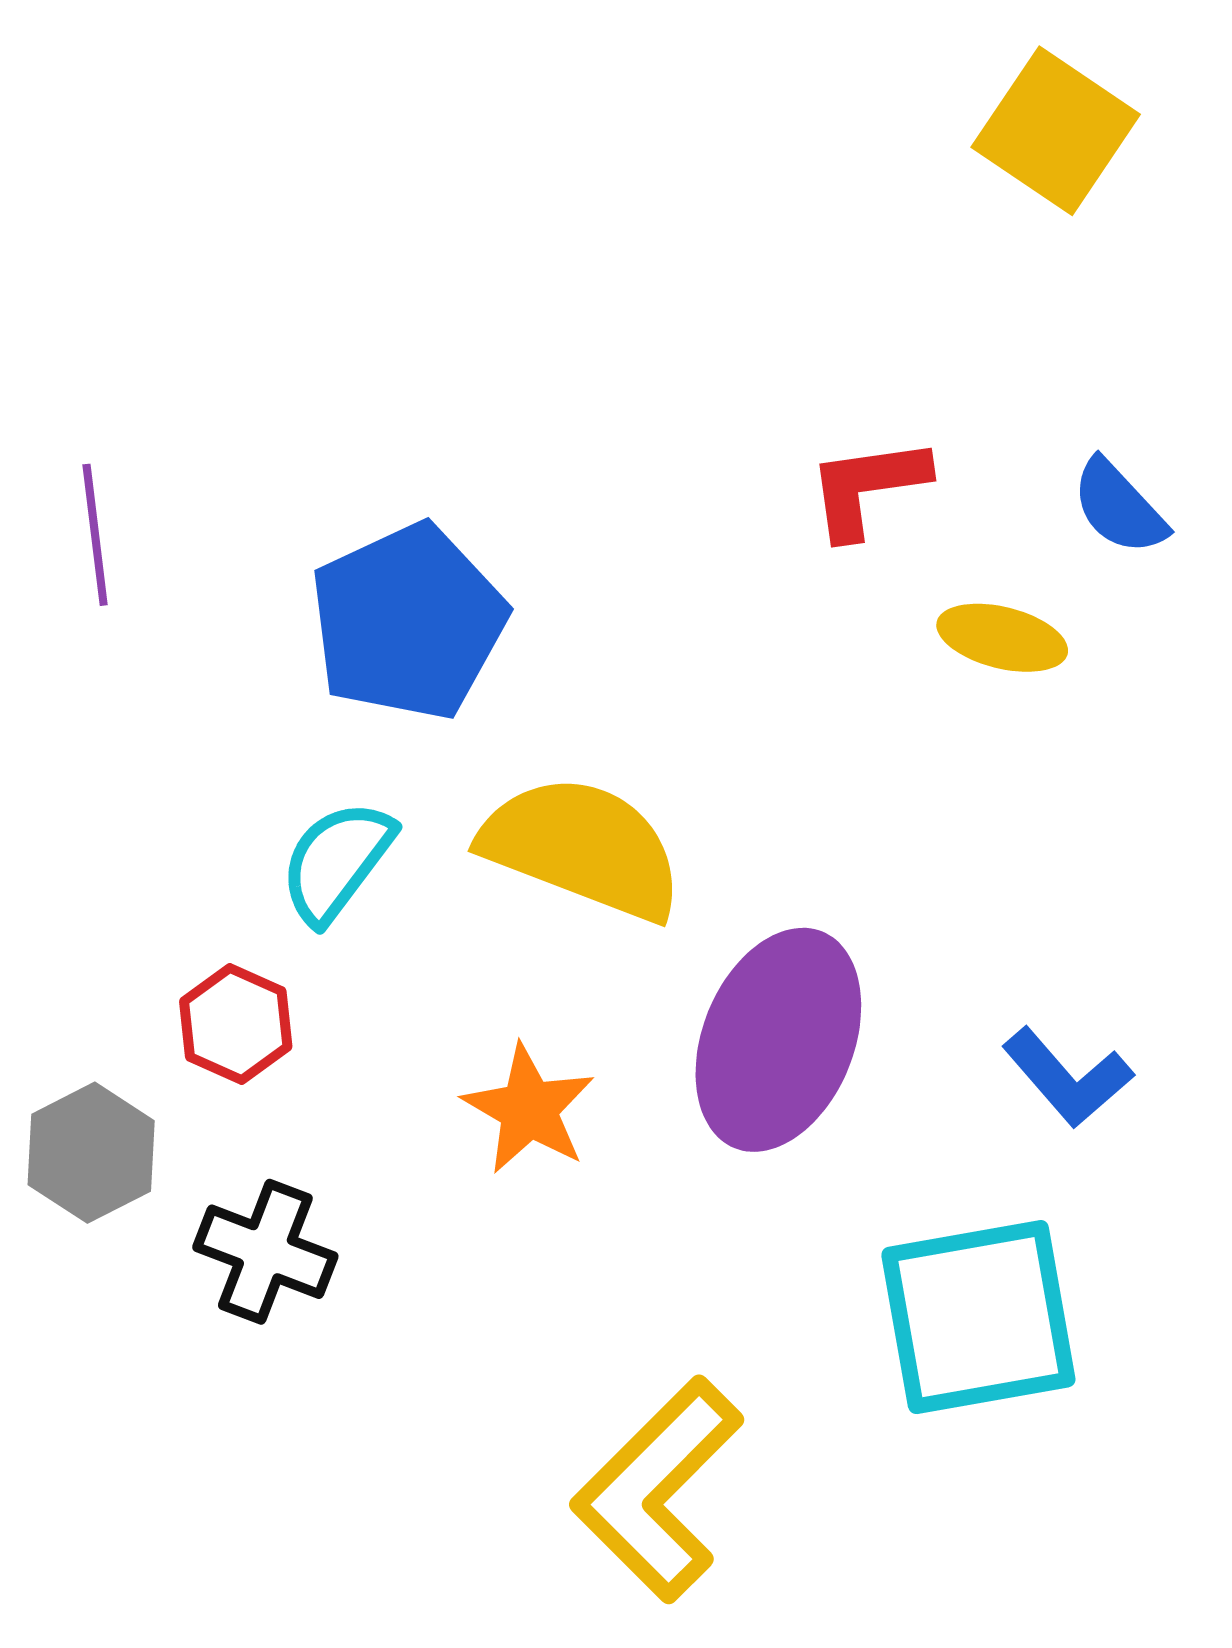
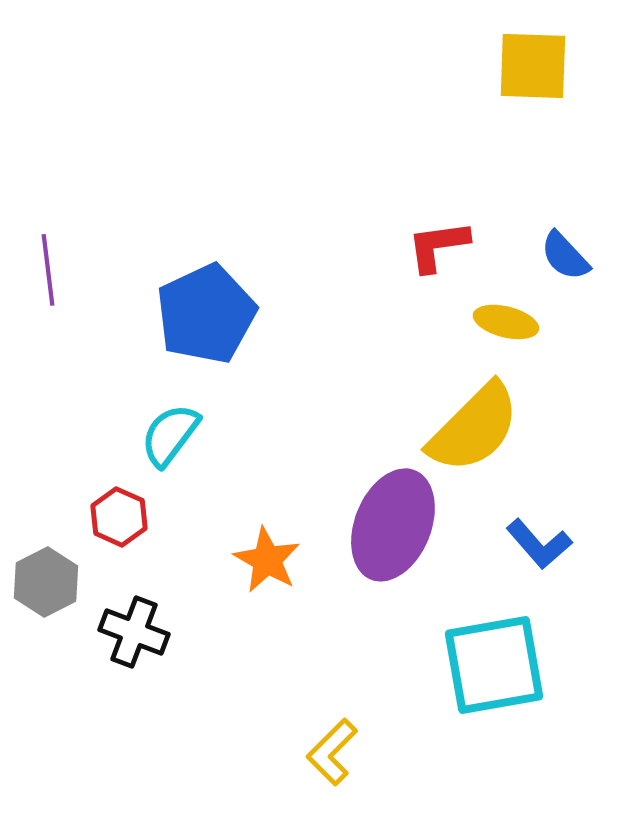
yellow square: (1056, 131) -> (533, 66), turned -32
yellow semicircle: (582, 848) -> (474, 428), moved, turned 114
yellow L-shape: (658, 1489) -> (332, 752), size x0.6

